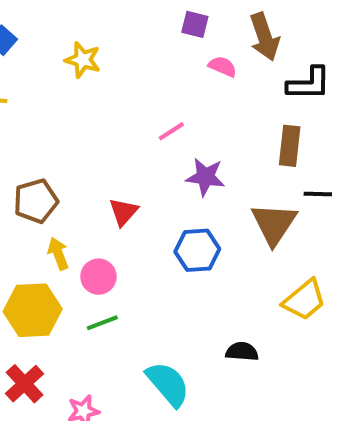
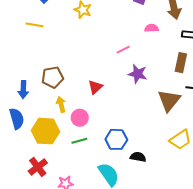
pink semicircle: (223, 66) -> (151, 28), moved, turned -32
blue hexagon: (197, 250) -> (116, 139), moved
black semicircle: (242, 352) -> (138, 157), moved

